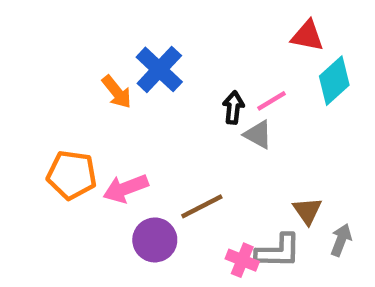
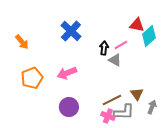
red triangle: (307, 36) -> (137, 25), moved
orange arrow: (117, 92) -> (22, 42), moved
orange pentagon: (72, 175) -> (32, 78), turned -30
pink arrow: (126, 188) -> (67, 73), moved
brown line: (202, 206) -> (112, 100), moved

